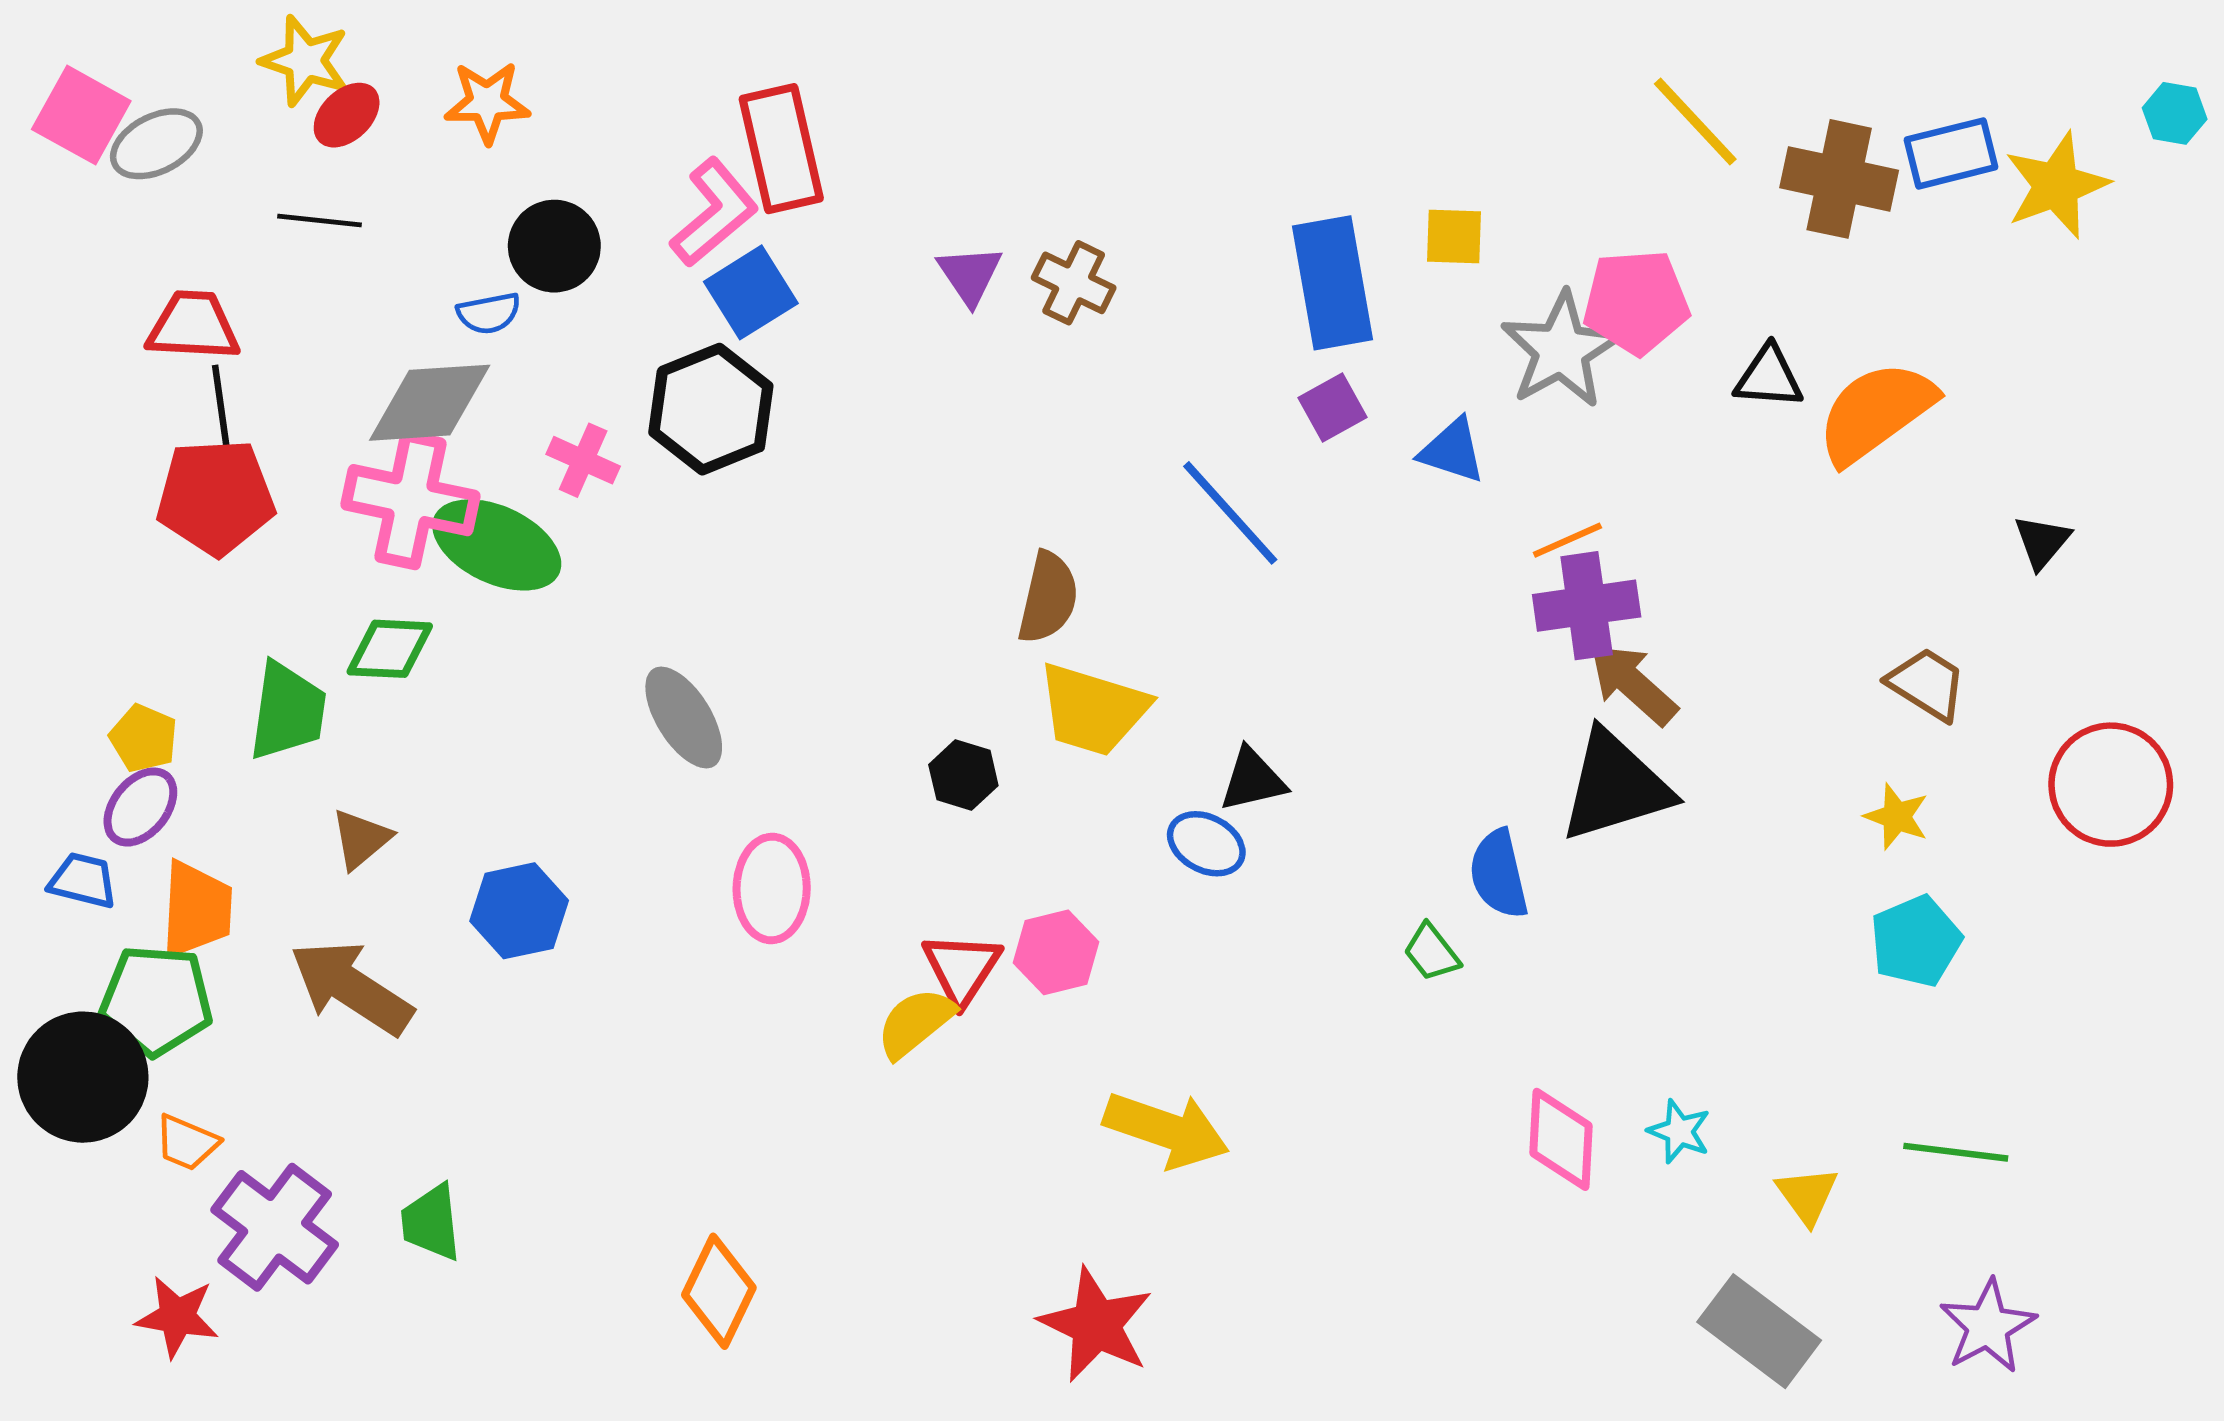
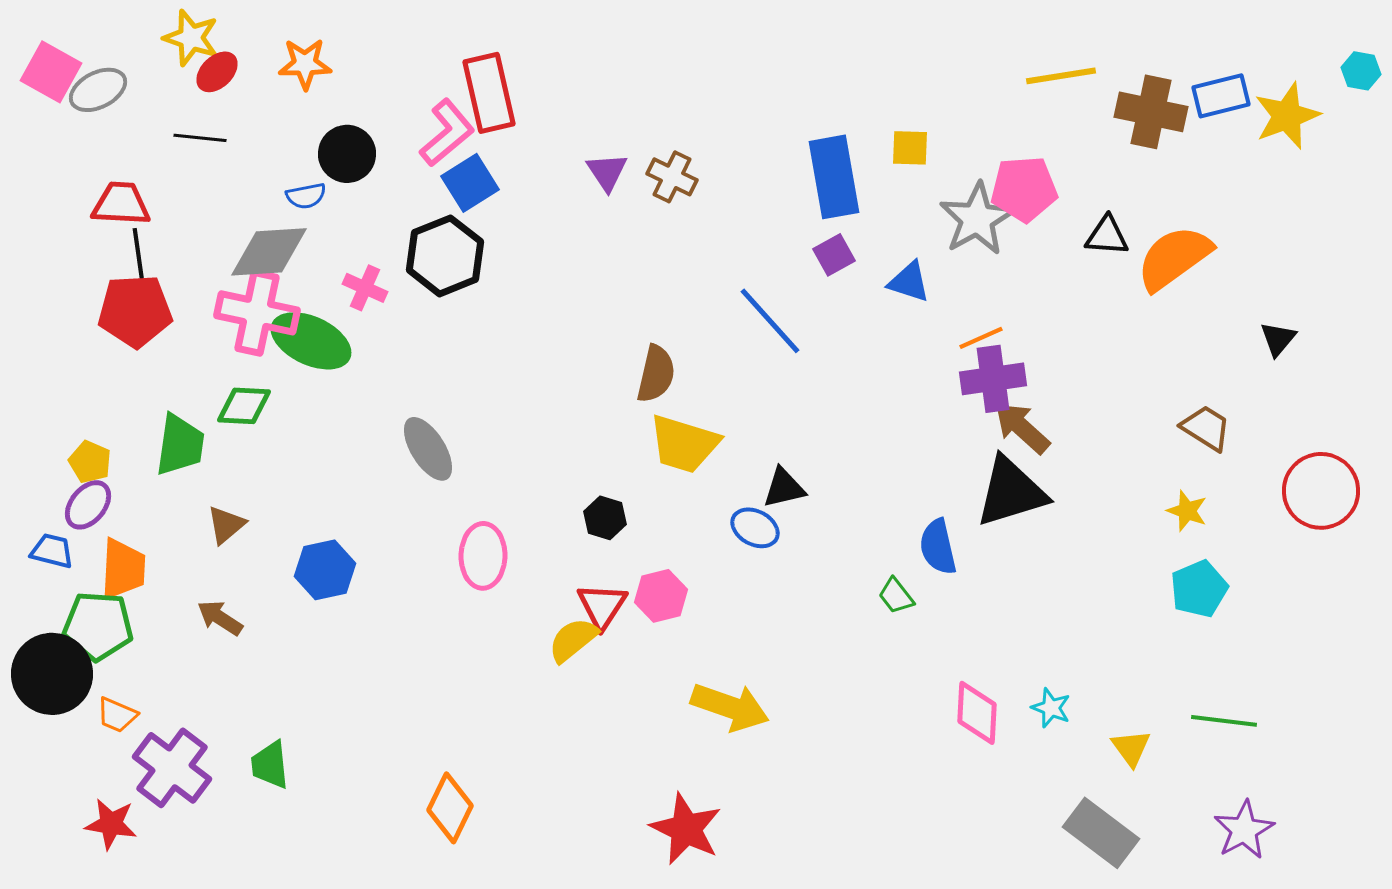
yellow line: (1695, 121) -> (1061, 76), turned -56
black hexagon: (963, 775) -> (605, 518), moved
brown arrow: (351, 988) -> (220, 618), size x0.6

